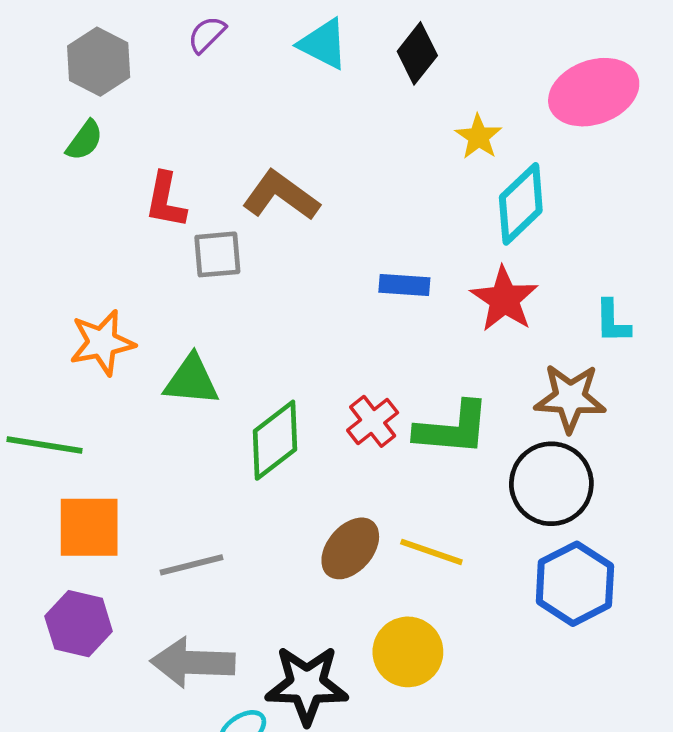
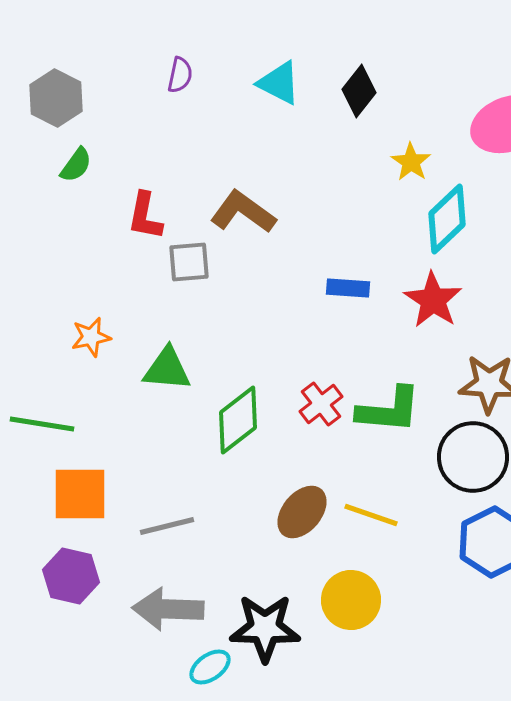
purple semicircle: (207, 35) -> (180, 75), turned 147
gray hexagon: (99, 62) -> (56, 98), moved
orange star: (102, 343) -> (91, 337), size x0.7

